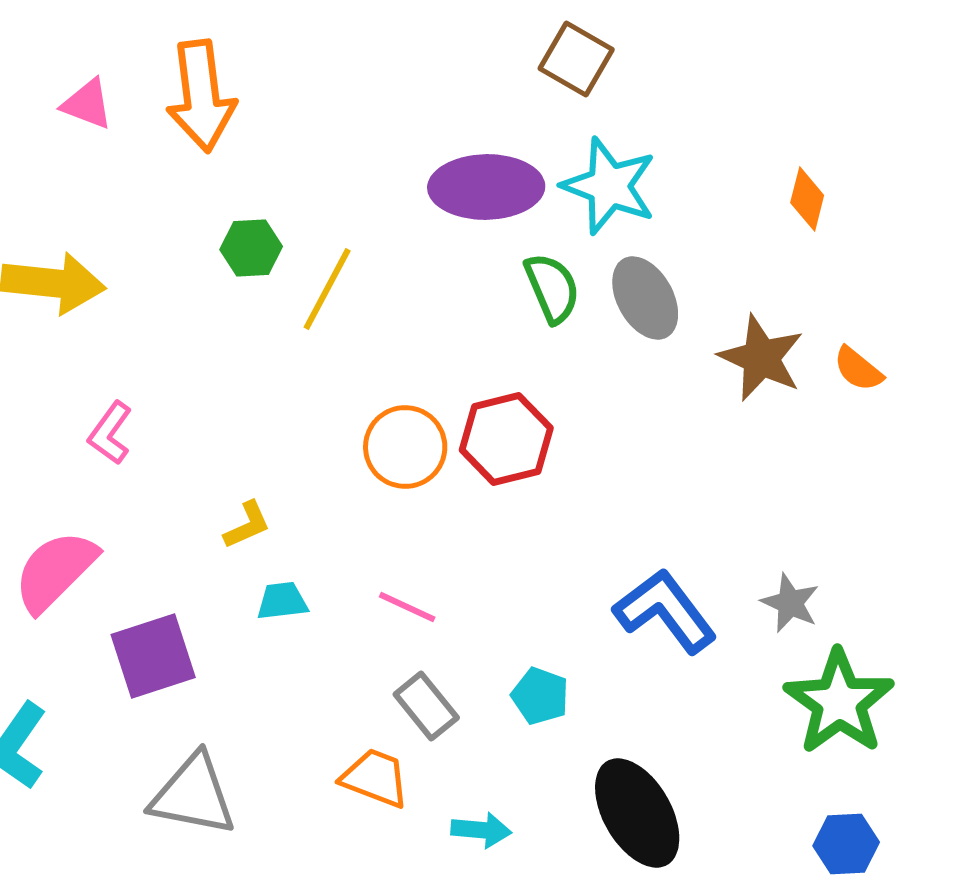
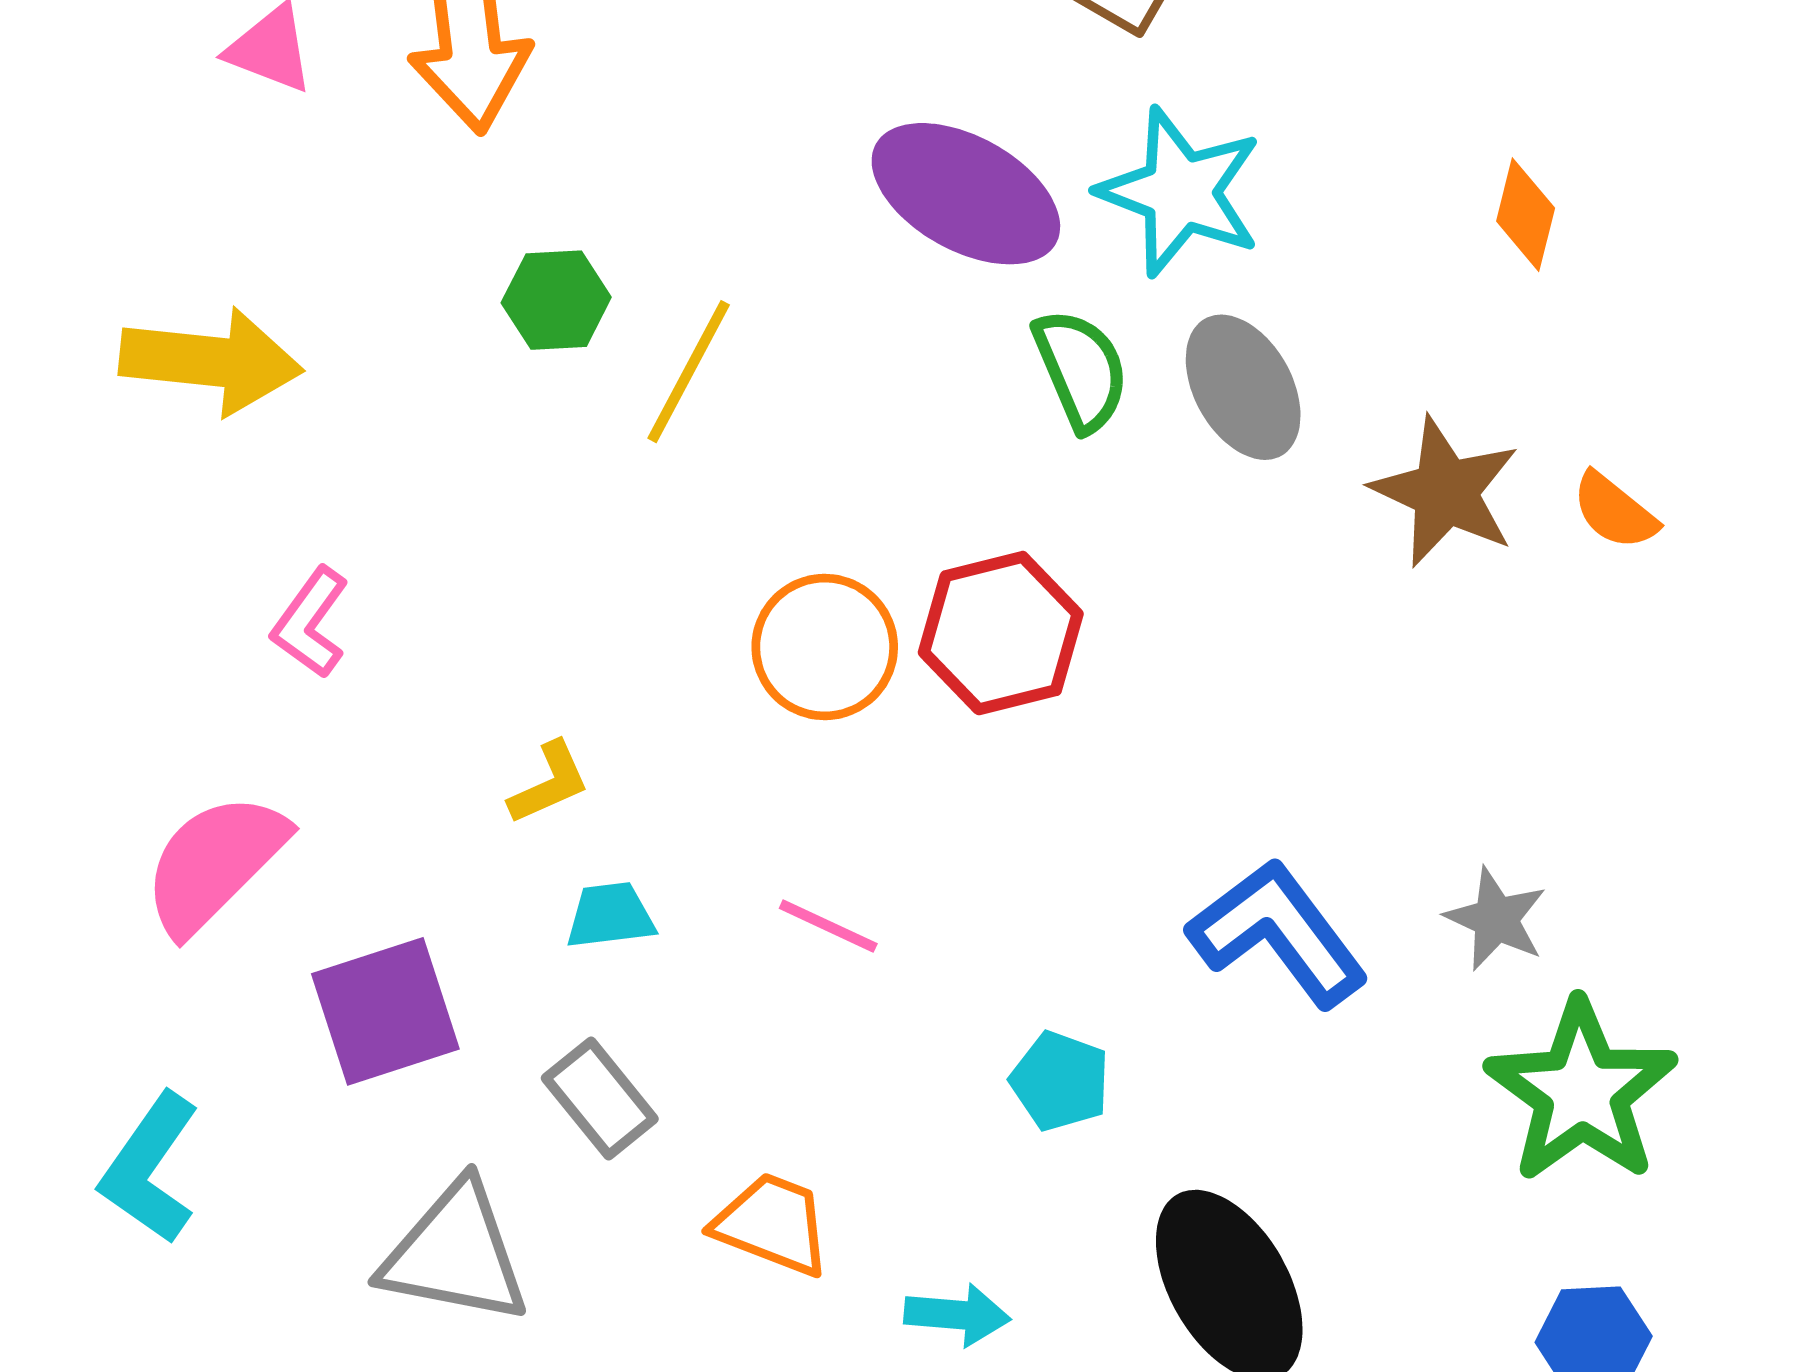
purple ellipse: (486, 187) -> (966, 194), turned 30
gray rectangle: (426, 706) -> (600, 1099), moved

